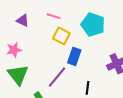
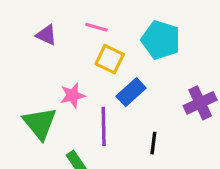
pink star: (14, 50) -> (73, 95), moved
blue rectangle: (74, 56) -> (131, 92), turned 30
purple line: (57, 77) -> (104, 126), turned -40

